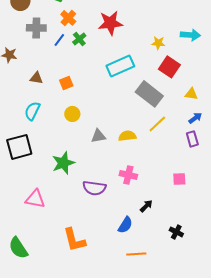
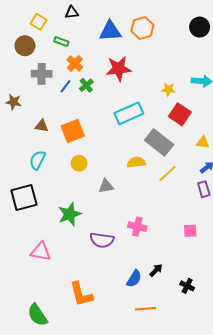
orange square: (66, 83) -> (73, 131), size x1.6
yellow semicircle: (127, 136) -> (136, 162), moved
black arrow: (146, 206) -> (156, 270), moved
green semicircle: (18, 248) -> (37, 315), moved

